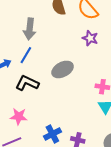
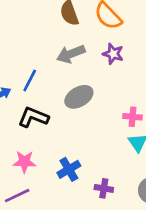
gray arrow: (30, 29) -> (71, 54), moved, turned 65
blue cross: (52, 134) -> (69, 169), moved

